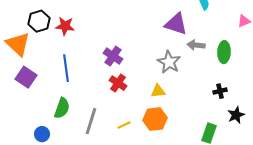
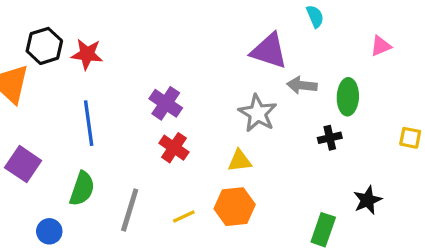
purple square: (26, 77) -> (23, 164), moved
black cross: (220, 91) -> (330, 138), moved

